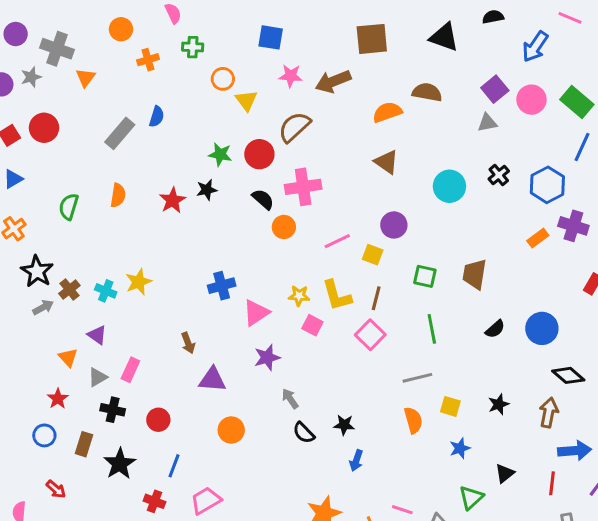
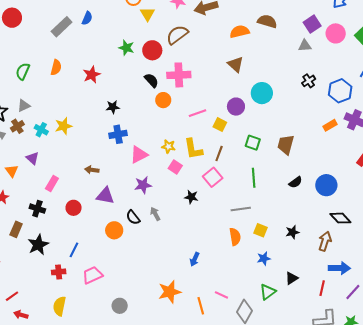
cyan circle: (449, 186) -> (262, 93), moved
black star: (207, 190) -> (113, 107), moved
brown arrow: (188, 343) -> (92, 170), turned 112
gray triangle: (98, 377) -> (24, 106), moved
red circle: (158, 420) -> (74, 208), moved
black star: (344, 425) -> (191, 197), moved
black semicircle: (304, 433) -> (133, 217), moved
red cross: (154, 501) -> (59, 272), turned -32

